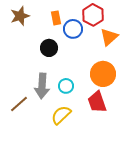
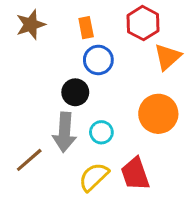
blue circle: (73, 29) -> (98, 60), moved
black circle: (49, 48) -> (75, 92), moved
red trapezoid: (97, 102) -> (135, 174), moved

